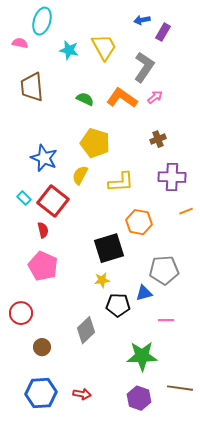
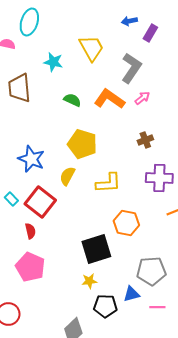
cyan star: (69, 50) -> (53, 62), moved
pink line: (166, 320) -> (157, 307), moved

